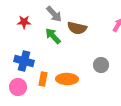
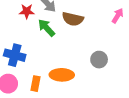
red star: (24, 22) -> (27, 11), moved
orange rectangle: (43, 79) -> (35, 84), moved

